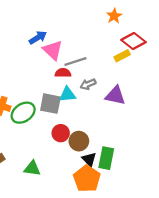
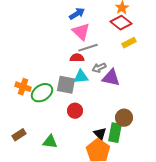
blue arrow: (38, 38) -> (77, 14), moved
red diamond: (133, 41) -> (121, 23), moved
pink triangle: (53, 50) -> (81, 32), moved
purple triangle: (115, 96) -> (111, 78), moved
brown circle: (79, 141) -> (124, 118), moved

